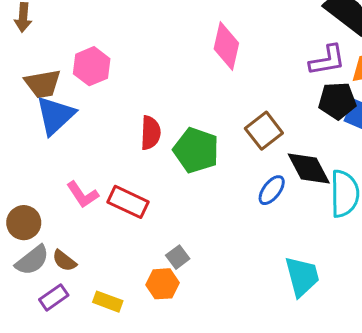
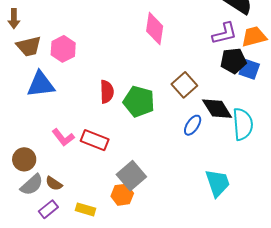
brown trapezoid: (43, 84) -> (29, 46), moved
blue triangle: (55, 115) -> (41, 84), turned 40
gray square: (178, 257) -> (131, 176), size x1.8

